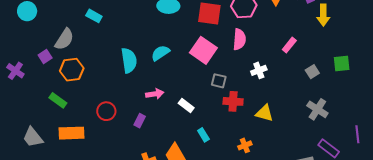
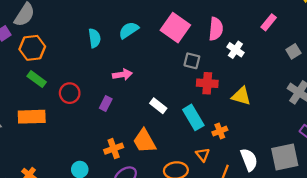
pink semicircle: (239, 39) -> (216, 29), moved
cyan semicircle: (129, 60) -> (95, 38), size x0.7
white cross: (259, 70) -> (235, 50), turned -35
green rectangle: (58, 100) -> (37, 79), moved
white rectangle: (186, 106) -> (158, 106), moved
cyan rectangle: (203, 135) -> (193, 117), moved, size x1.6

